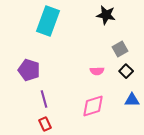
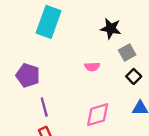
black star: (106, 15) -> (111, 28), moved
pink semicircle: (97, 71) -> (92, 67), moved

